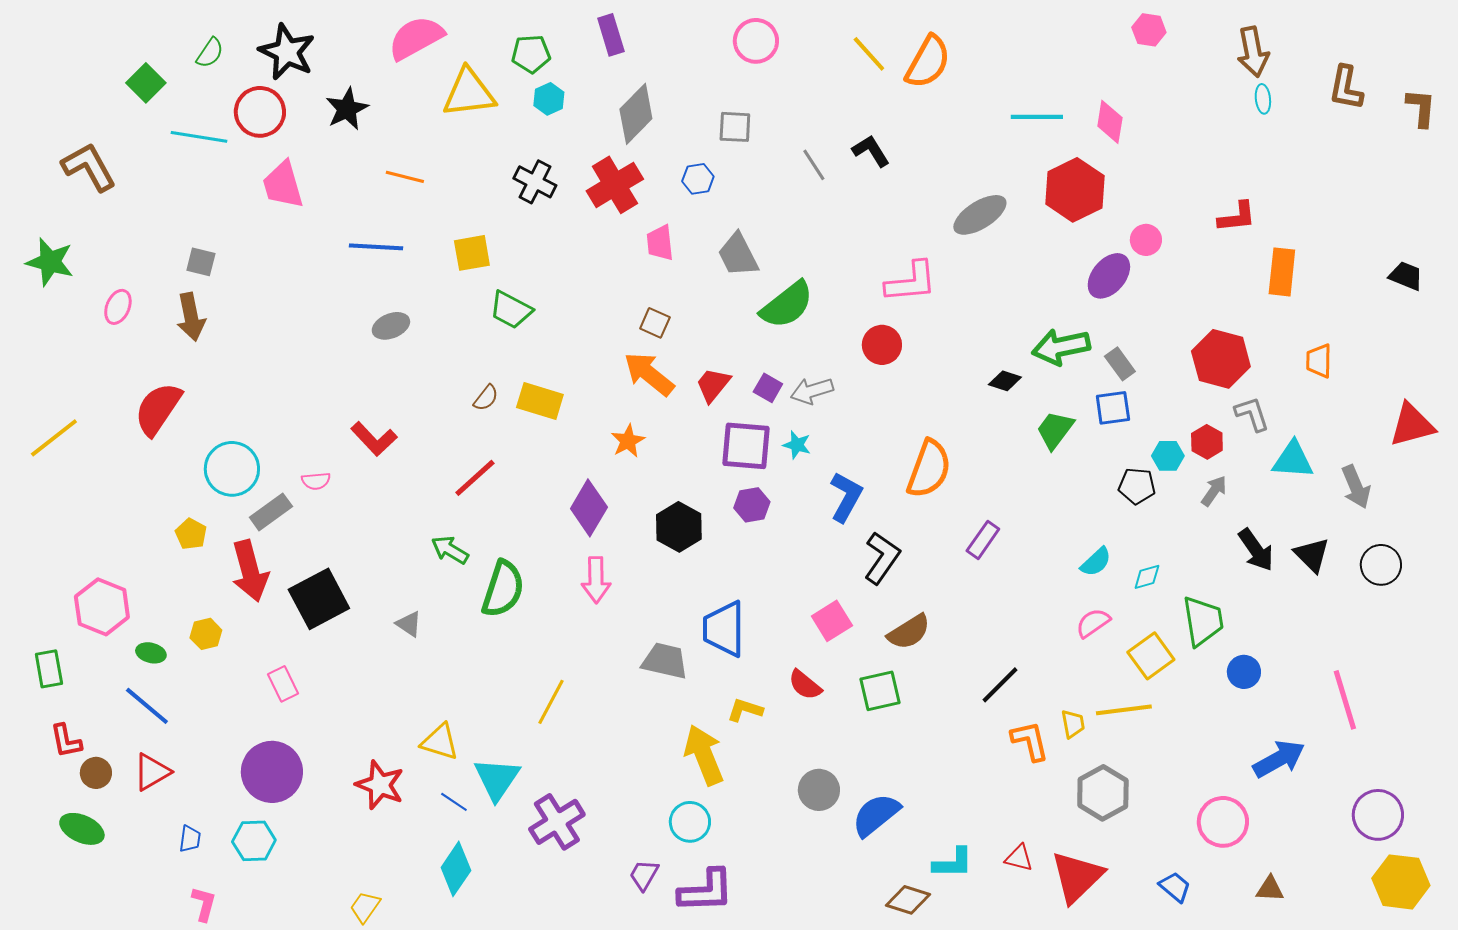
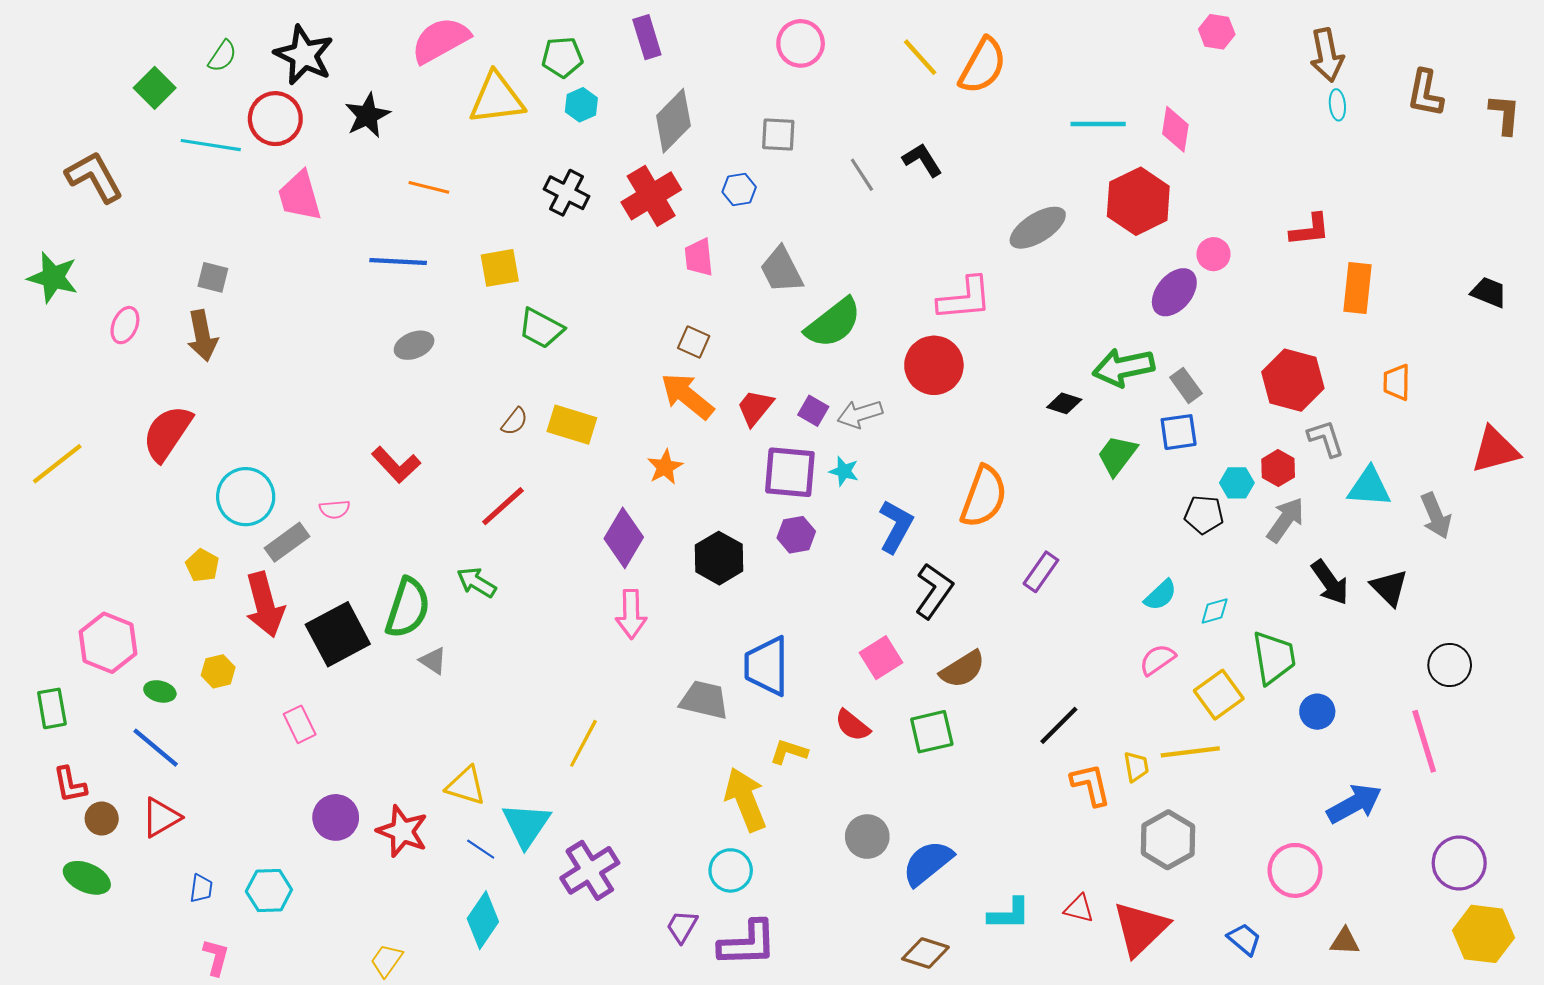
red circle: (882, 345) -> (934, 365), size x1.4
gray arrow: (1214, 491) -> (1286, 520), size x1.4
black circle: (1381, 565) -> (1450, 665), moved
green semicircle: (503, 589) -> (408, 608), moved
purple circle: (272, 772) -> (336, 817), moved, size x0.7
brown diamond: (908, 900) -> (925, 953), moved

